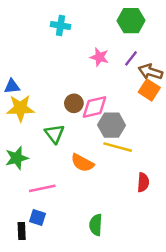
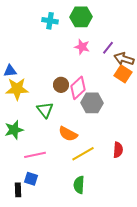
green hexagon: (131, 21) -> (81, 17), moved
pink diamond: (95, 107) -> (78, 88), turned -30
yellow line: (118, 147) -> (83, 154), moved, turned -45

